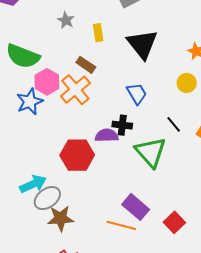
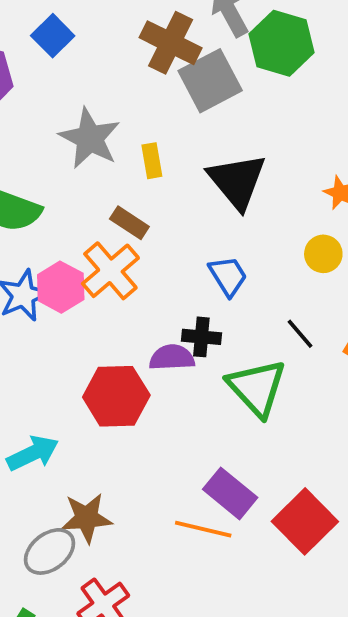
gray star: (66, 20) -> (90, 138), size x1.8
pink hexagon: (47, 82) -> (61, 287), moved
gray ellipse: (47, 198) -> (50, 551), moved
red square: (174, 222) -> (305, 521), size x1.5

